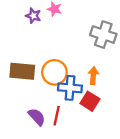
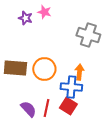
blue cross: (70, 88) -> (71, 87), moved
red square: (90, 101) -> (68, 106), moved

